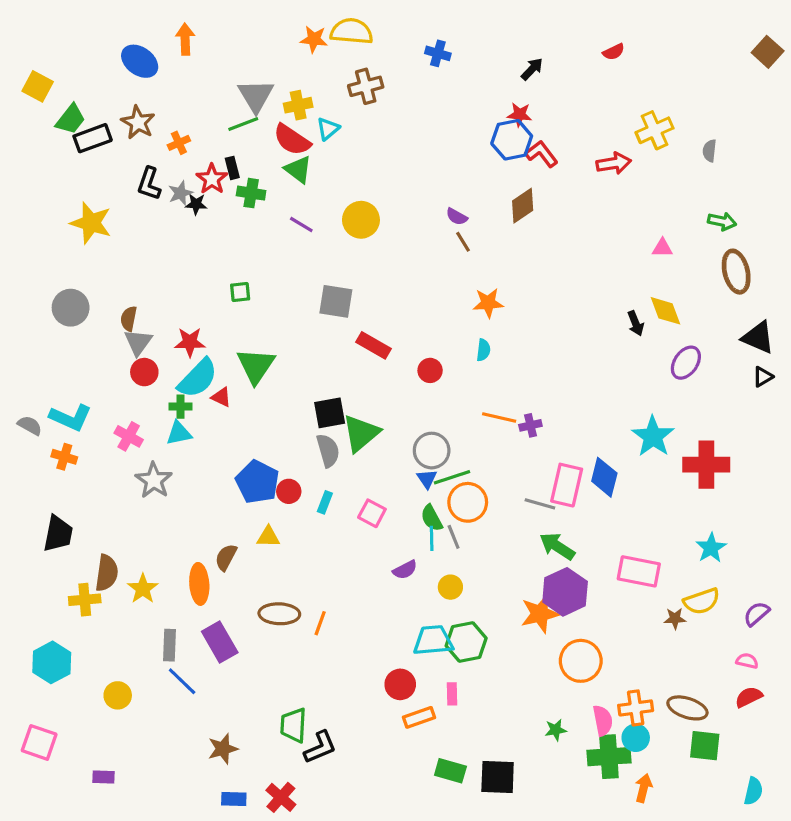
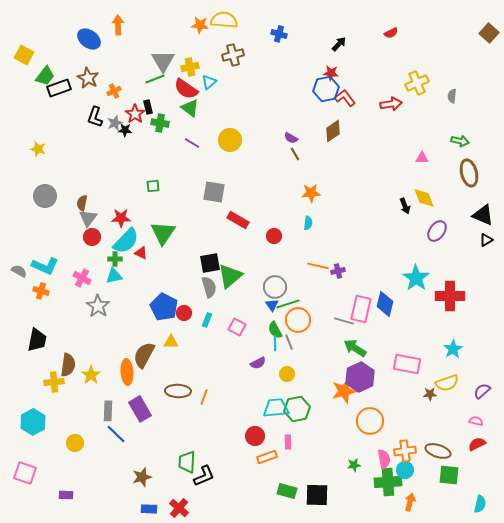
yellow star: (91, 223) -> (38, 149), moved, size x0.6
brown semicircle: (226, 557) -> (144, 355), size x1.5

